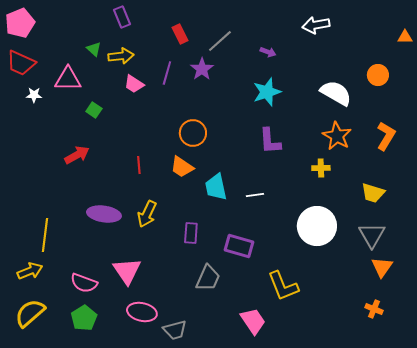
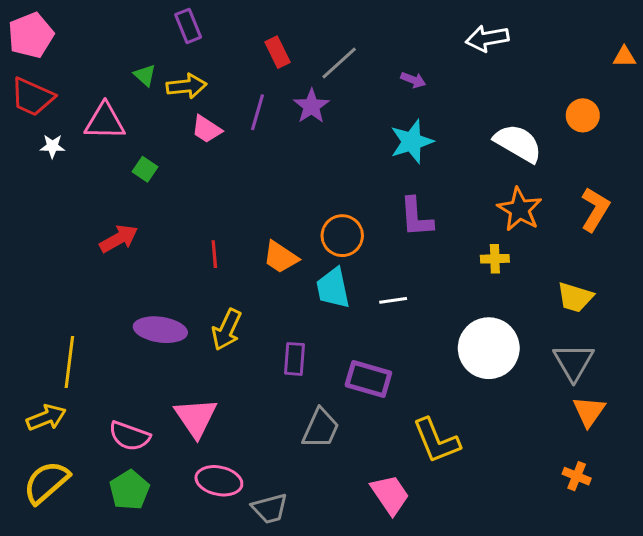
orange circle: (193, 133) -> (342, 236), moved

